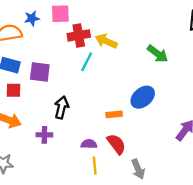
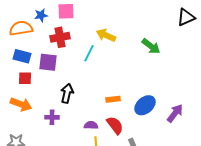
red cross: (79, 35) -> (60, 37), moved
blue ellipse: (143, 97) -> (145, 105), moved

